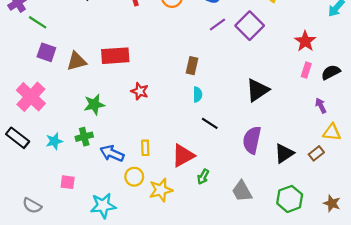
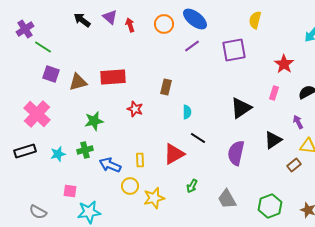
purple line: (217, 25) -> (192, 46), moved
purple square: (250, 26) -> (234, 50), turned 35
brown rectangle: (192, 66) -> (166, 87), moved
pink rectangle: (306, 70) -> (274, 93), moved
black rectangle: (18, 138) -> (25, 151), turned -55
black triangle: (284, 153) -> (273, 140), moved
red triangle: (183, 156) -> (174, 154), moved
cyan star: (103, 206) -> (89, 212), moved

